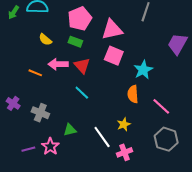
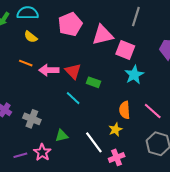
yellow semicircle: (45, 40) -> (31, 37), moved
green rectangle: (75, 42) -> (93, 82), moved
pink square: (114, 56) -> (125, 50), moved
orange line: (35, 73) -> (26, 63), moved
orange semicircle: (133, 94) -> (125, 110), moved

